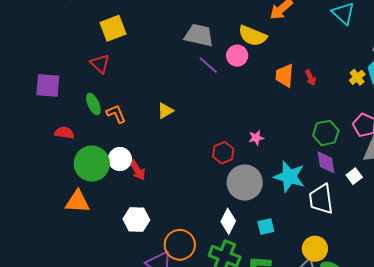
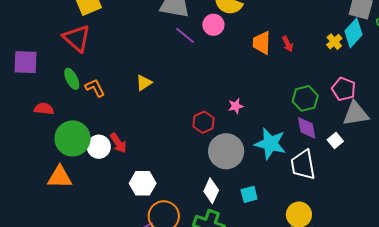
red triangle: (100, 64) -> (77, 38), size x1.4
white circle: (120, 159) -> (99, 147), moved
white hexagon: (136, 219) -> (143, 183), moved

